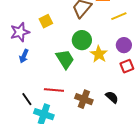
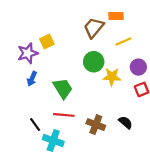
yellow line: (119, 16) -> (123, 42), moved
yellow square: (46, 21) -> (47, 42), moved
yellow star: (99, 54) -> (112, 77), turned -30
green trapezoid: (65, 59) -> (63, 88), moved

